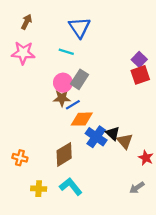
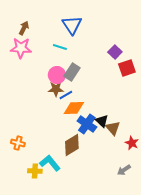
brown arrow: (27, 22) -> (24, 28), moved
purple square: (139, 59) -> (115, 52), moved
brown diamond: (64, 154) -> (72, 145), moved
cyan L-shape: (71, 186) -> (50, 163), moved

